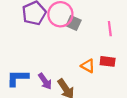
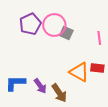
orange triangle: (88, 66) -> (79, 72), size x1.5

